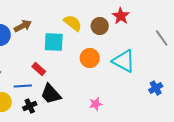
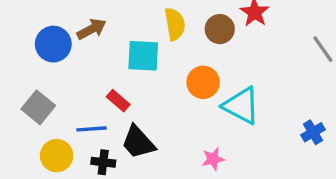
yellow semicircle: (73, 23) -> (175, 24), turned 42
cyan triangle: (124, 61) -> (241, 106), moved
black cross: (30, 106) -> (103, 162), turned 32

